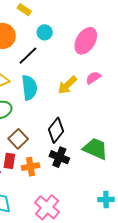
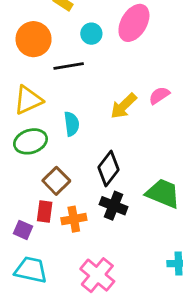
pink ellipse: (86, 41) -> (134, 23), moved
black line: (28, 56) -> (69, 66), turned 35
cyan semicircle: (29, 88) -> (71, 124), moved, size x0.7

